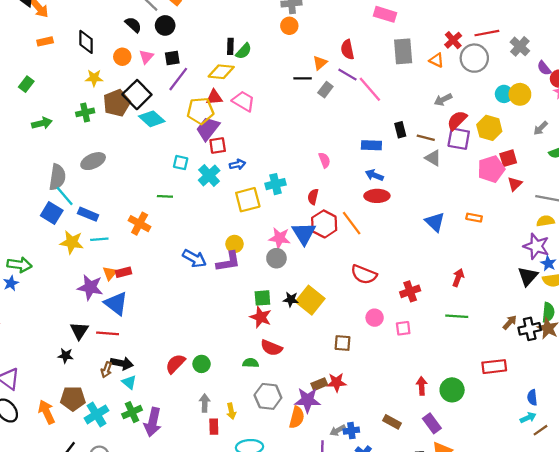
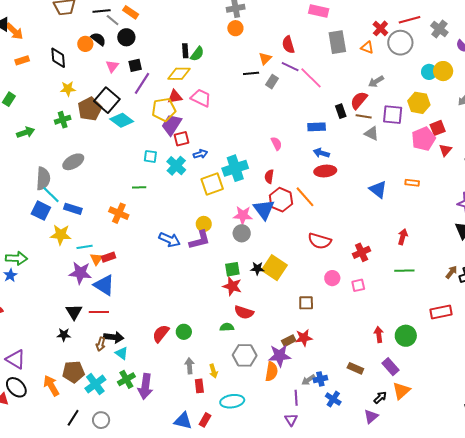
orange circle: (122, 57) -> (85, 44), moved
red semicircle: (457, 120) -> (359, 100), moved
cyan cross: (276, 184) -> (235, 168), size x1.4
cyan line: (99, 239) -> (85, 247), moved

